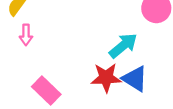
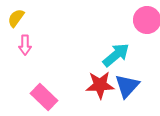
blue triangle: (135, 79) -> (127, 86), turned 40

